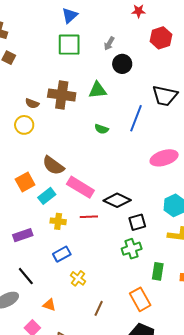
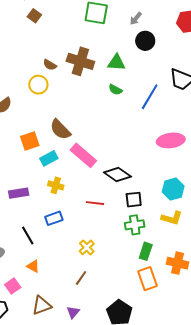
green semicircle: (101, 129) -> (115, 90), moved
red line: (89, 217) -> (95, 203), moved
green cross: (132, 249) -> (135, 225), moved
black line: (26, 276) -> (28, 235), moved
yellow cross: (78, 278) -> (87, 247), moved
orange rectangle: (140, 299) -> (147, 279), moved

